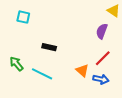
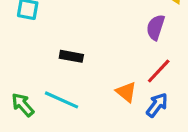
green arrow: (16, 64) -> (23, 105), moved
blue arrow: (101, 79) -> (157, 105), turned -63

